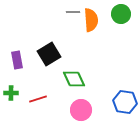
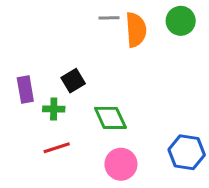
black square: (49, 54) -> (73, 81), size x0.7
green cross: (11, 93) -> (54, 109), moved

